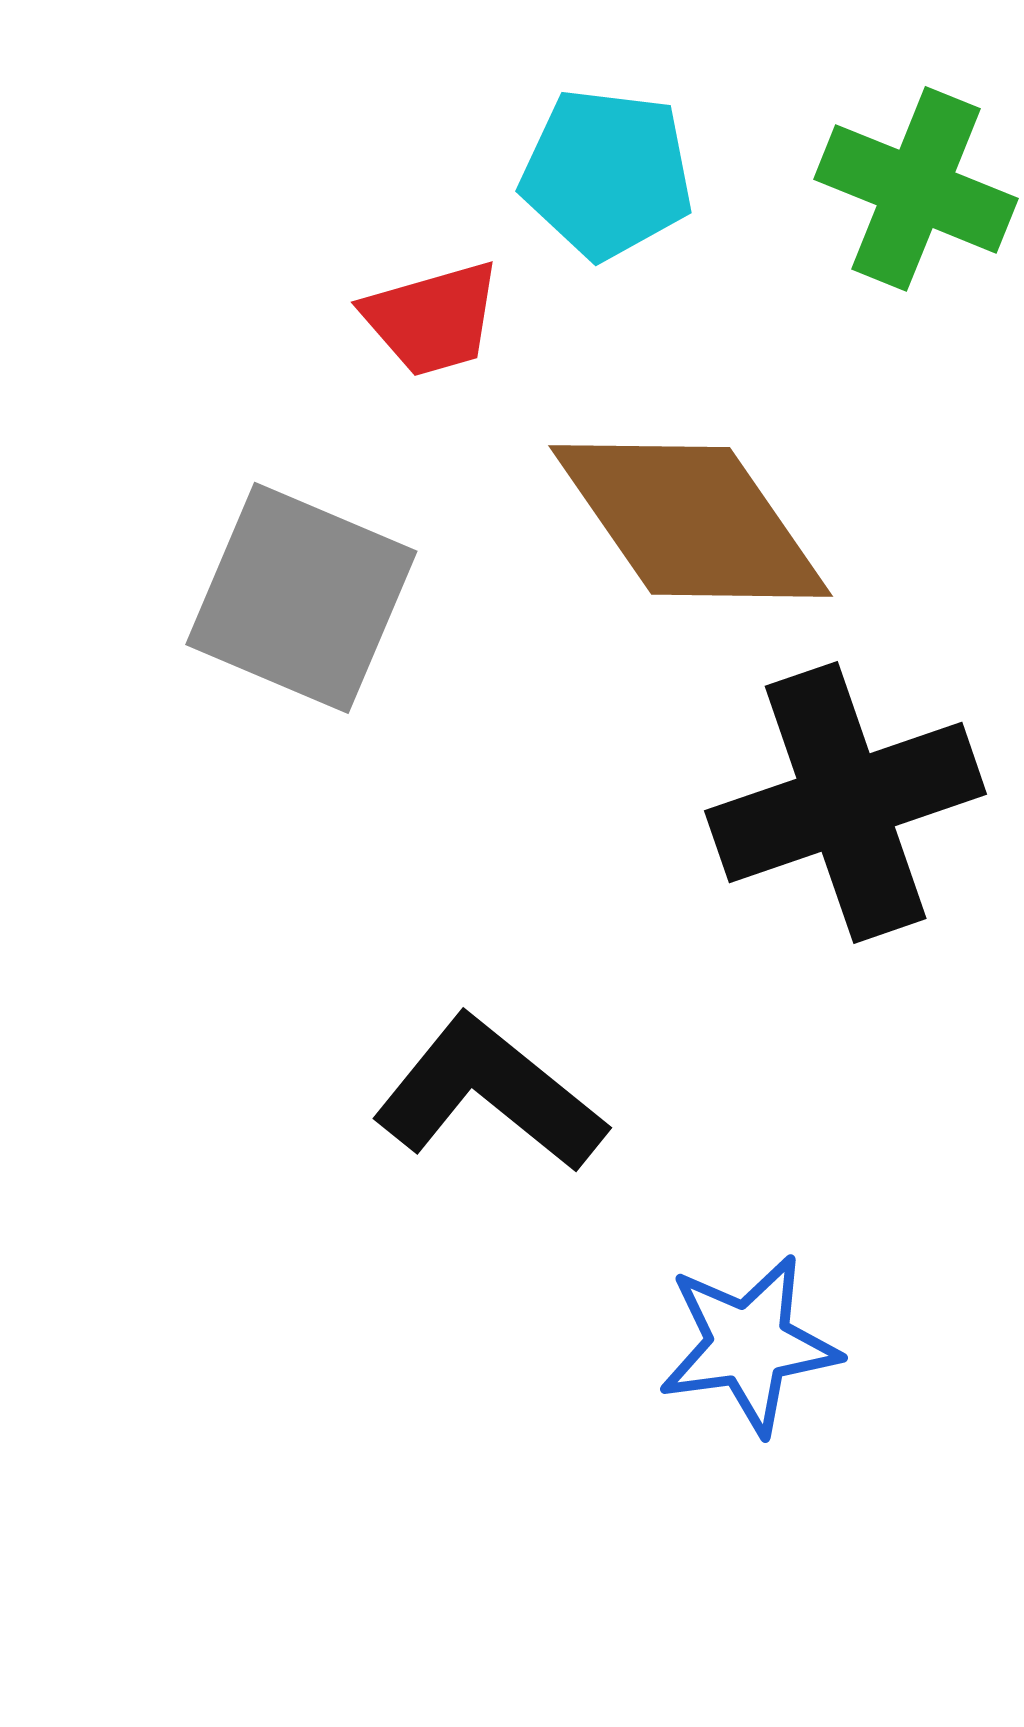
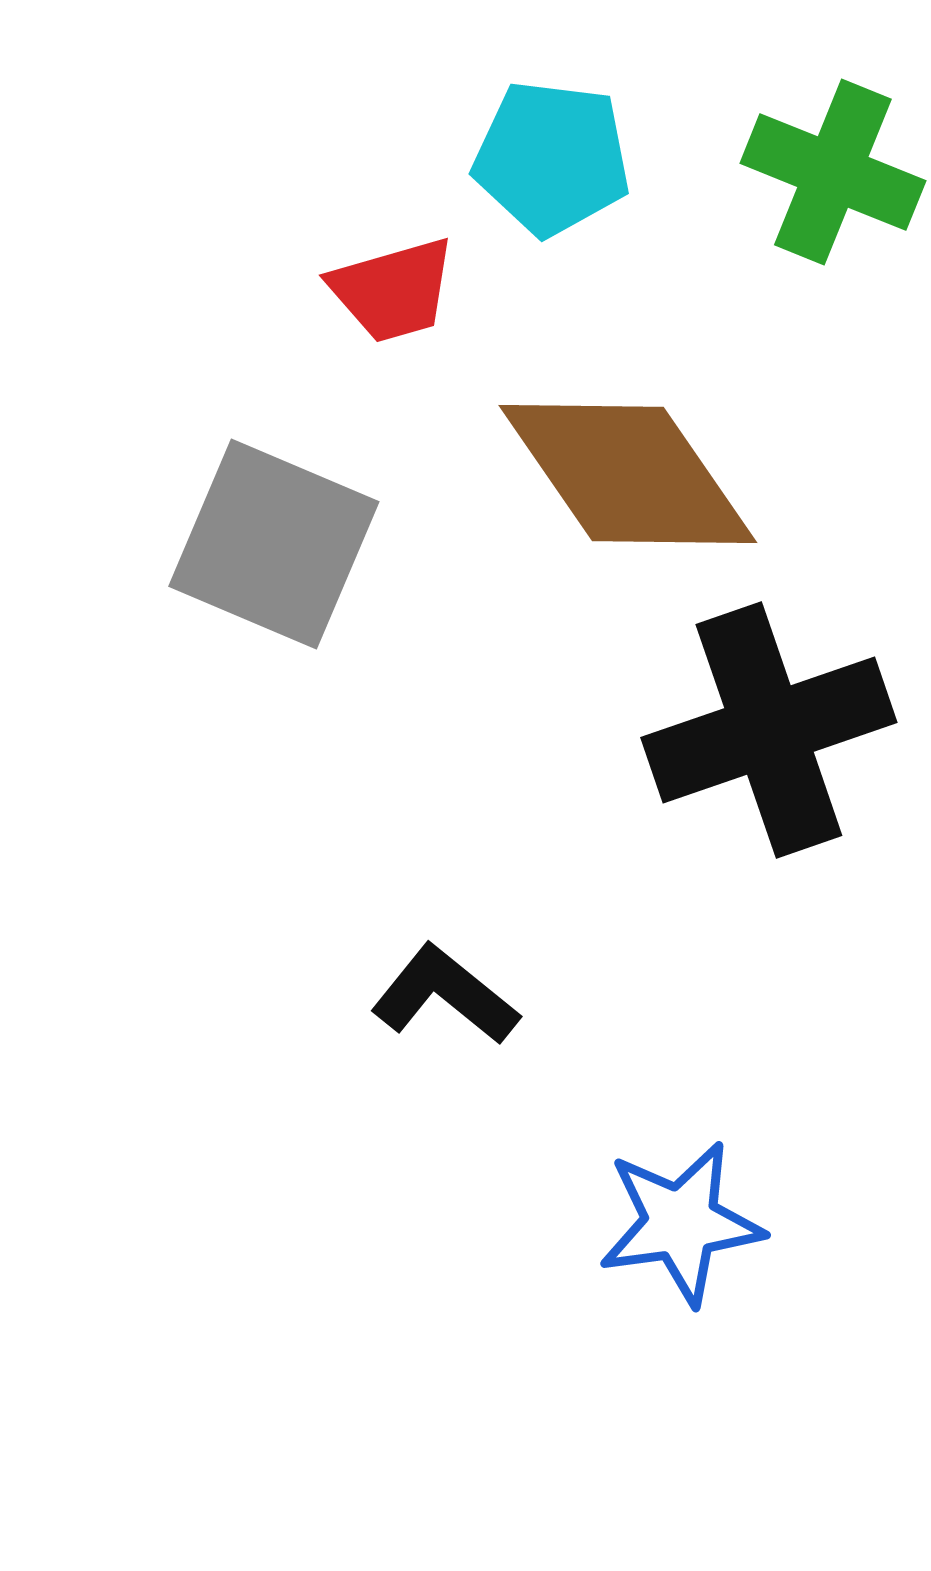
black L-shape: (489, 1094) -> (445, 995), size x0.7

